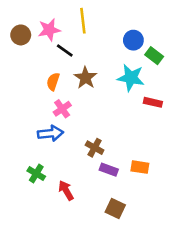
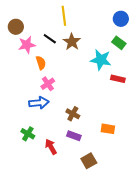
pink star: (49, 30) -> (27, 45), moved
blue circle: (133, 40) -> (121, 19), moved
brown star: (85, 78) -> (72, 42), moved
orange semicircle: (53, 82) -> (41, 63), turned 144
purple rectangle: (109, 170) -> (74, 136), moved
brown square: (115, 209) -> (89, 161), turned 35

